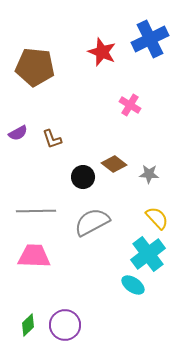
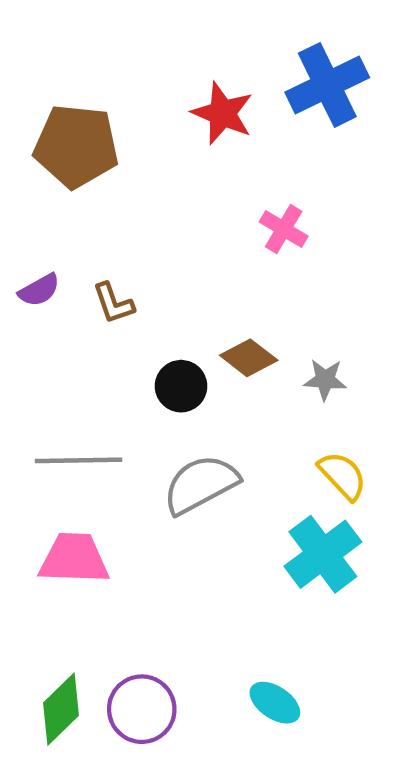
cyan ellipse: (133, 285) -> (275, 703), moved
green diamond: (28, 325) -> (61, 709), size x1.4

